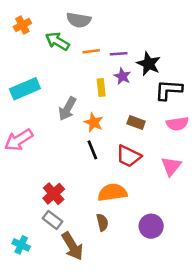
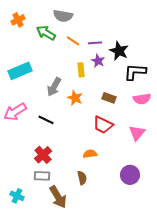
orange line: (91, 51) -> (73, 41), turned 40
black line: (92, 150) -> (46, 120), moved, turned -42
orange semicircle: (112, 192) -> (90, 154), size x0.6
gray rectangle: (52, 220) -> (42, 176), turned -35
purple circle: (151, 226) -> (130, 175), moved

